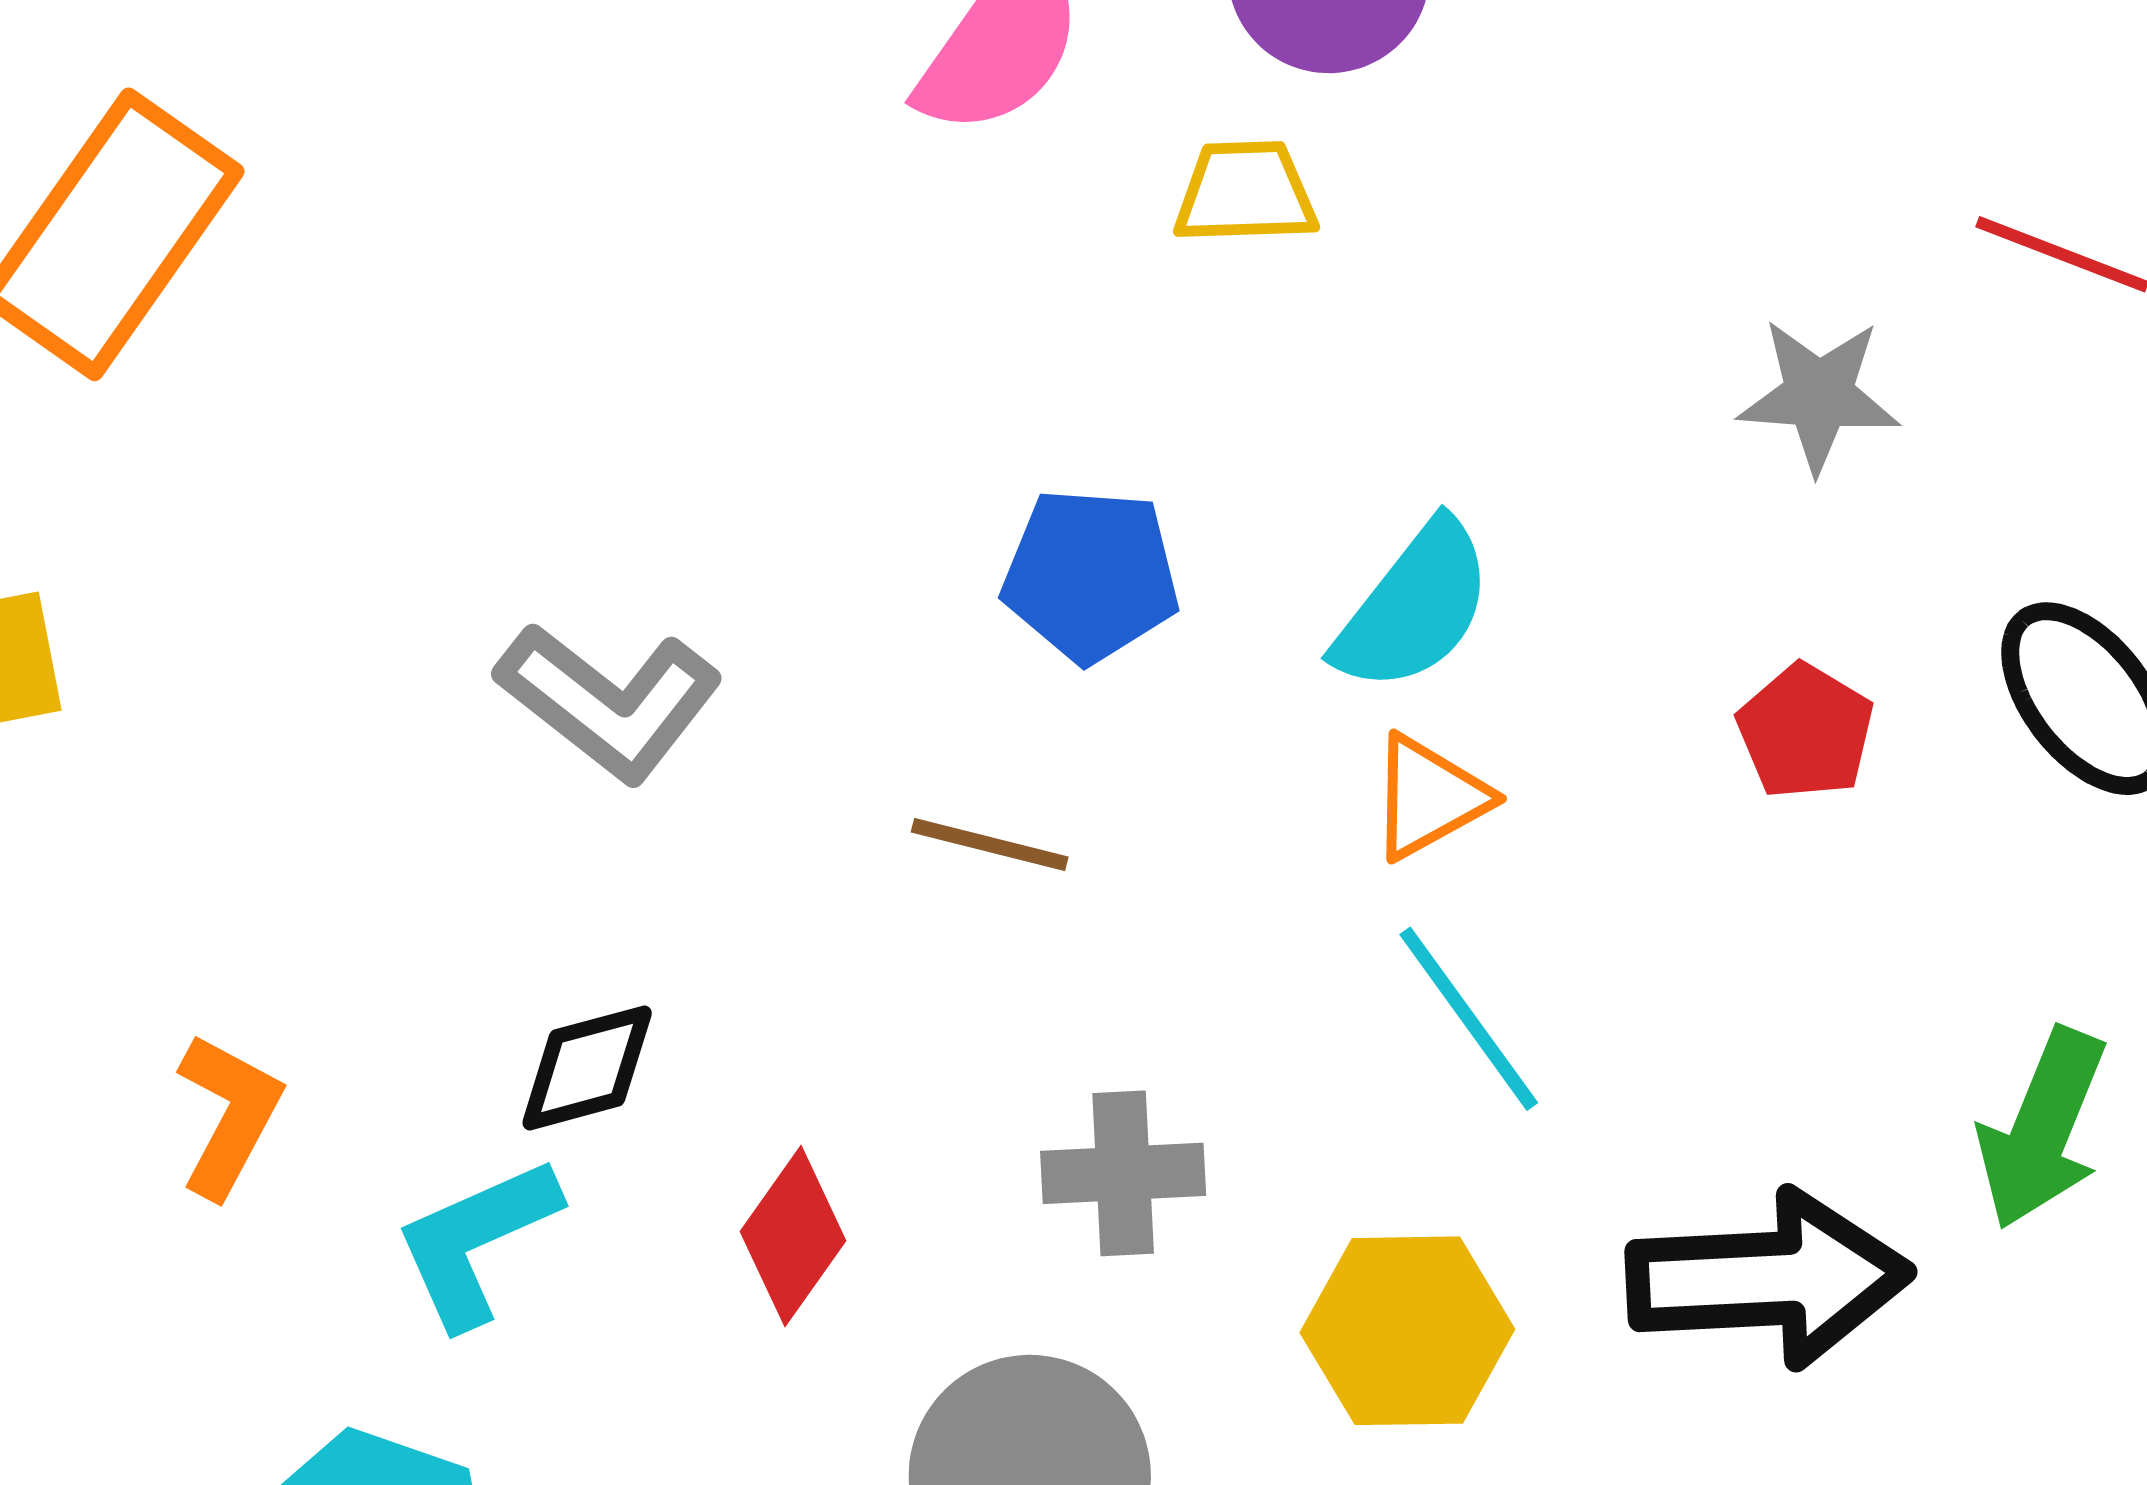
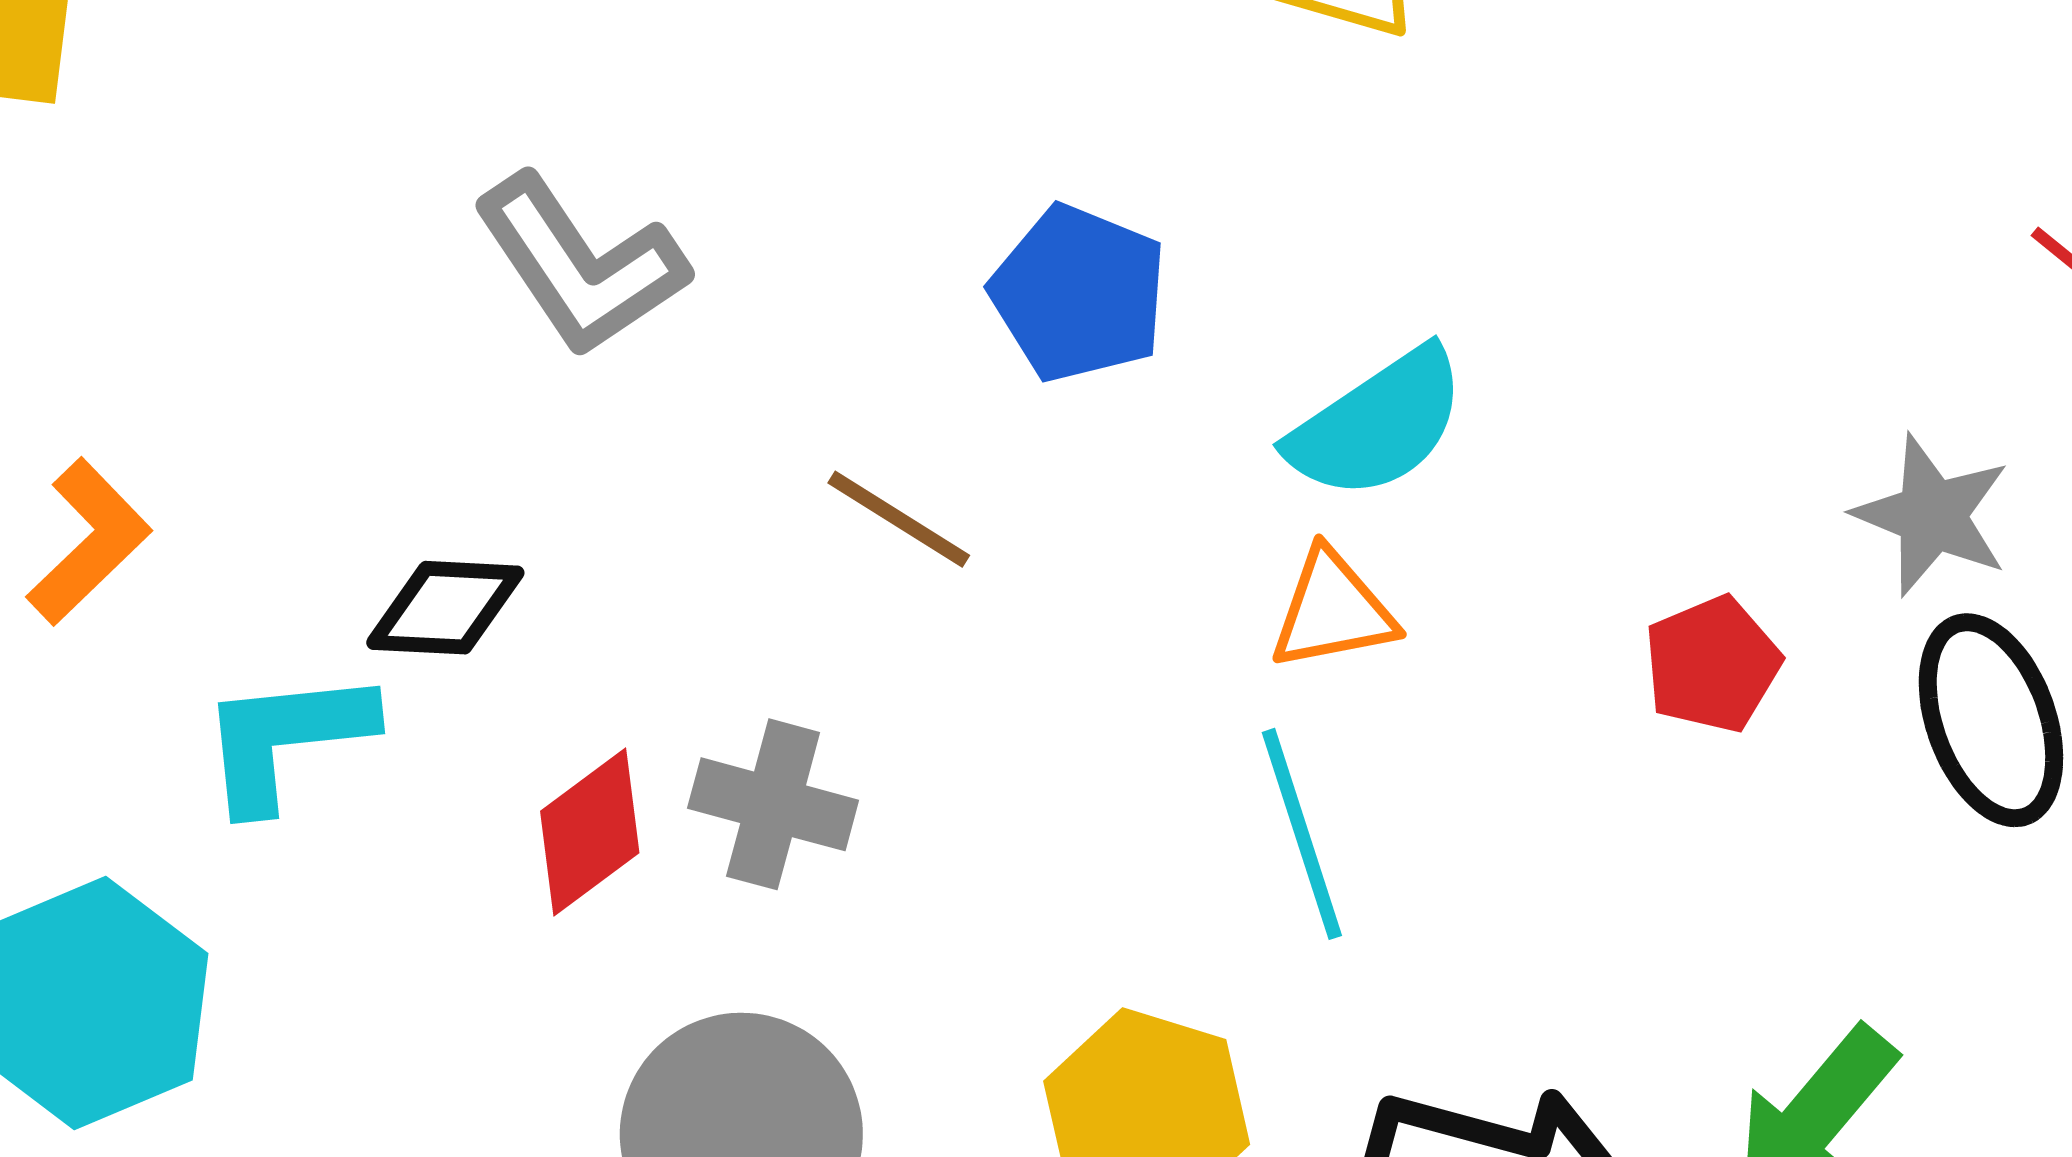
gray star: (1819, 395) -> (1932, 515), moved
gray cross: (1123, 1173) -> (773, 804), moved

